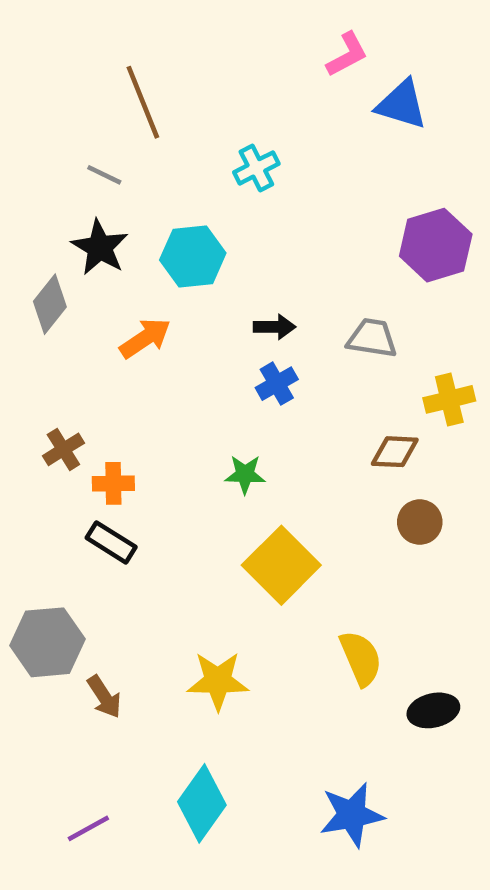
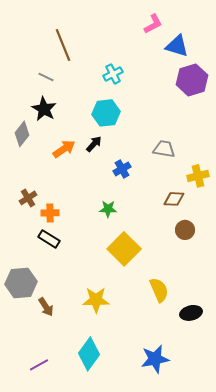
purple hexagon: (436, 245) -> (192, 80), moved
cyan hexagon: (193, 256) -> (106, 113), moved
black arrow: (275, 327) -> (94, 144), moved, turned -48

